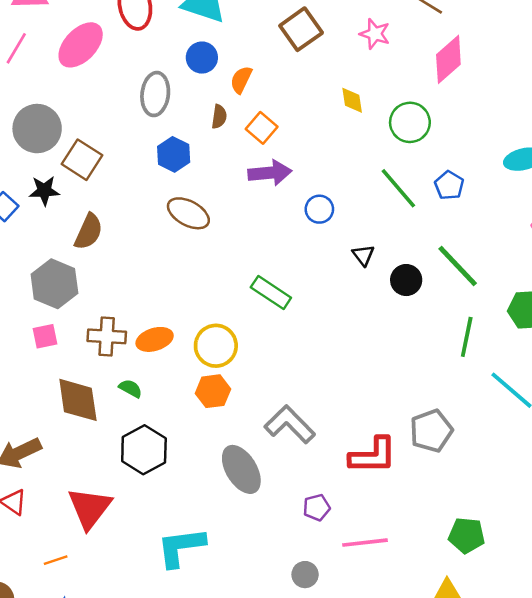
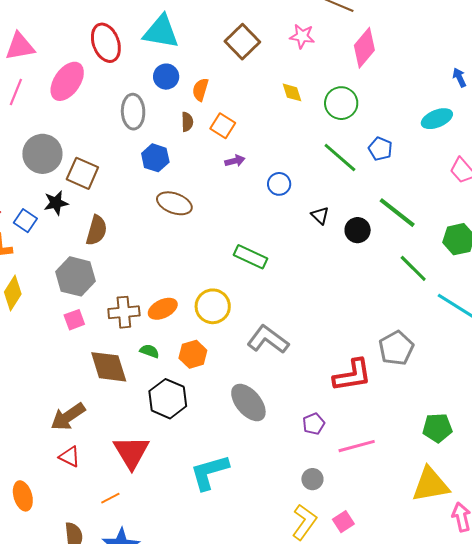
purple arrow: (270, 173) -> (235, 161), size x0.6
green line: (467, 337) -> (413, 268), turned -48
orange hexagon: (213, 391) -> (193, 354), moved
gray L-shape: (290, 424) -> (268, 340), moved

